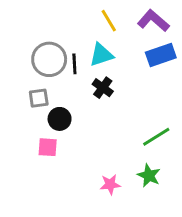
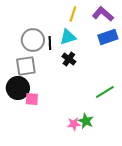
yellow line: (109, 21) -> (73, 14), turned 49
gray square: (39, 98) -> (26, 66), size x1.5
black circle: (60, 119) -> (18, 88), moved, size x1.5
green star: (149, 176) -> (86, 121), moved

